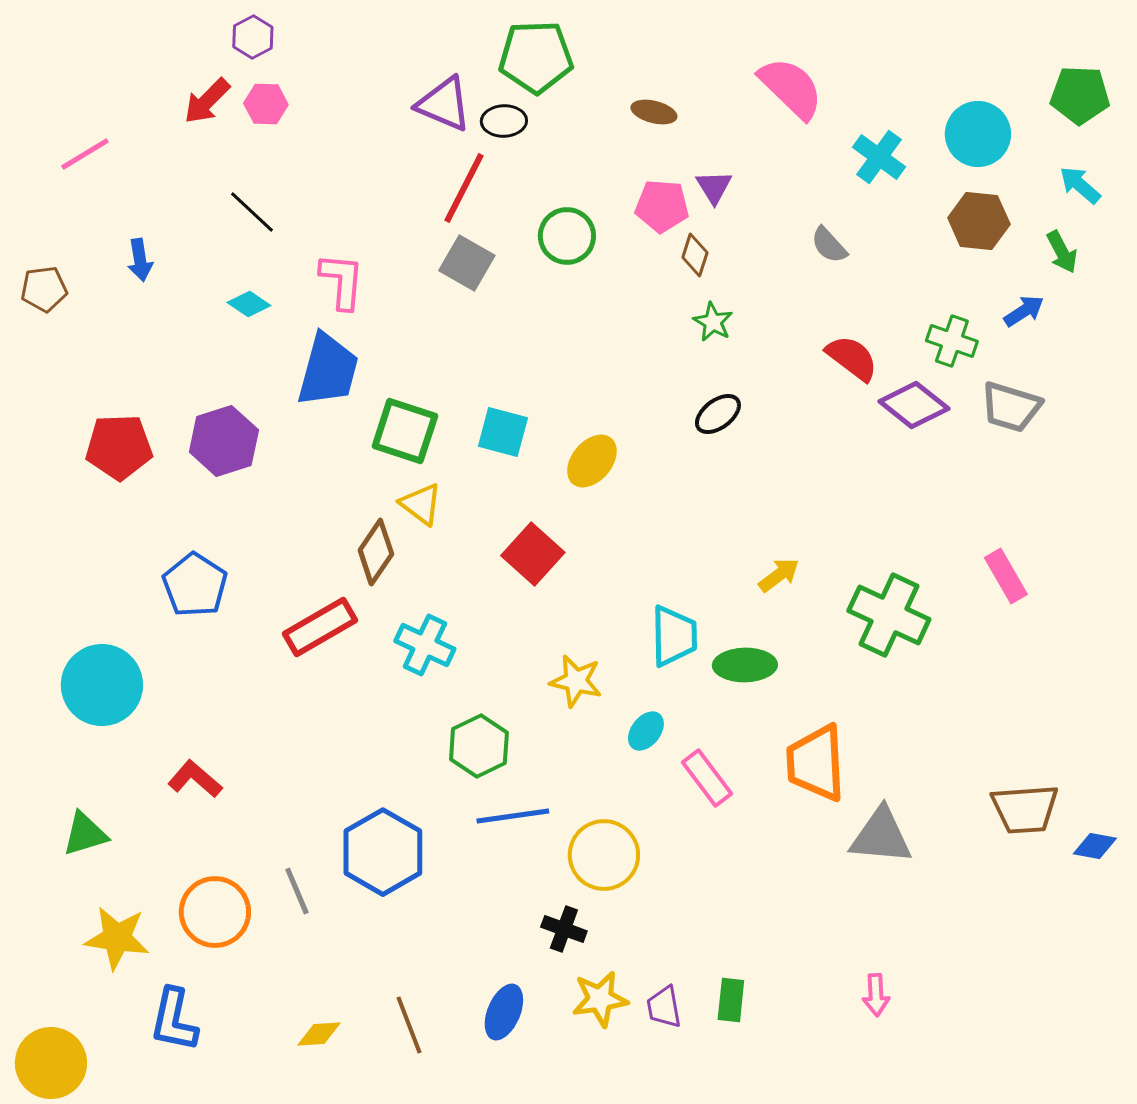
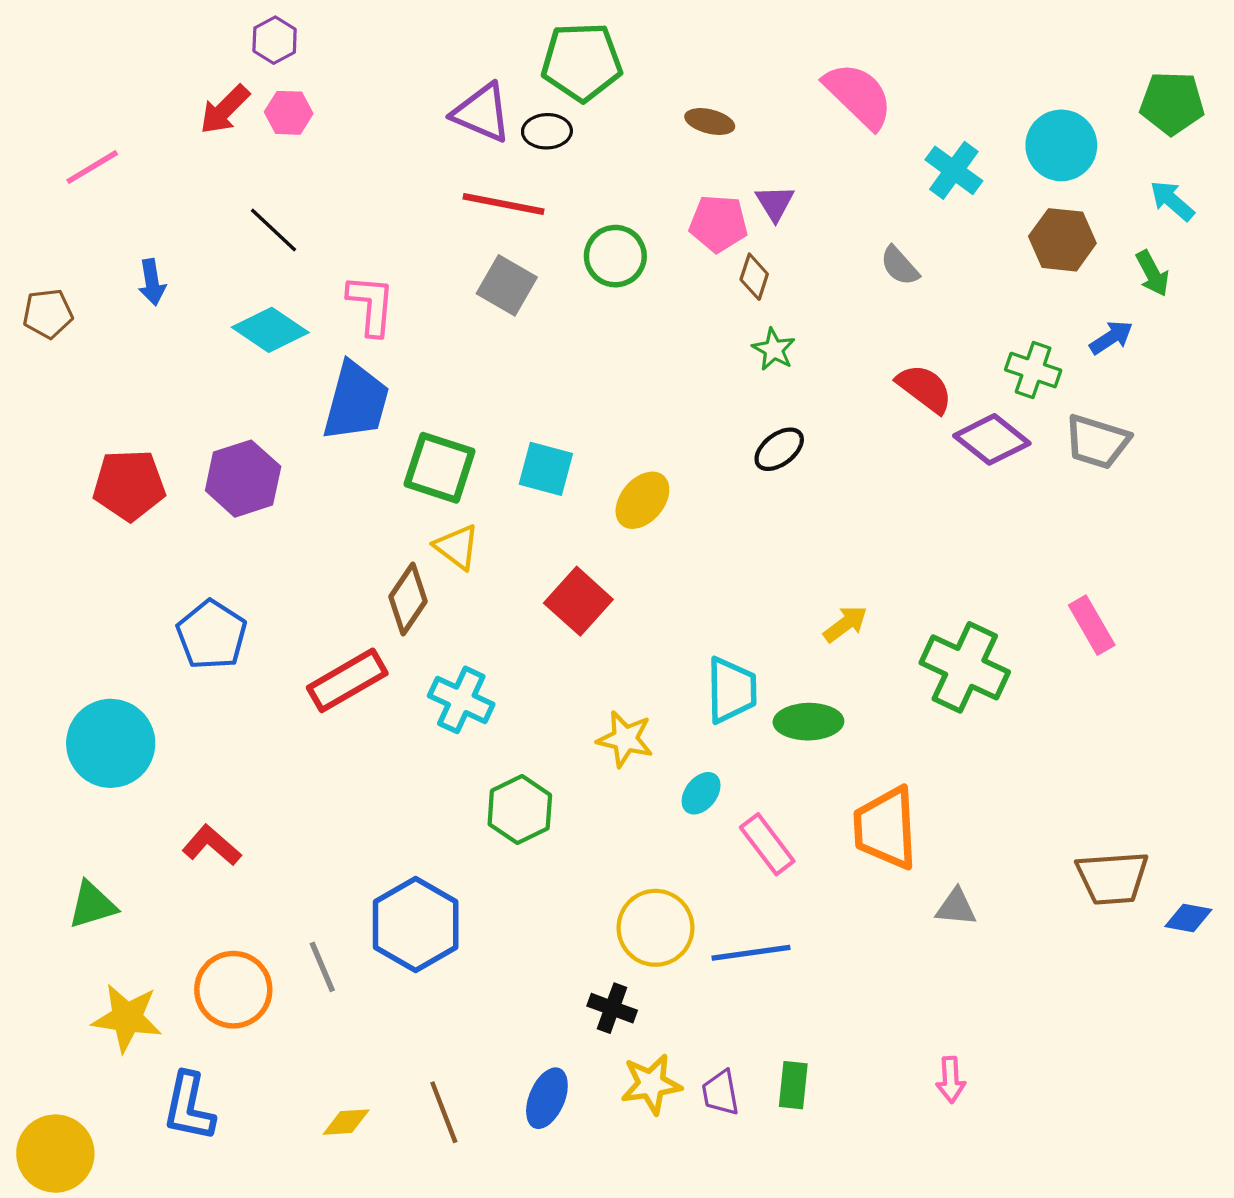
red line: (464, 188) -> (504, 204), turned 74
cyan diamond: (249, 304) -> (270, 330), size x1.6
blue line: (513, 816) -> (751, 953), moved
gray triangle: (881, 836) -> (956, 907), size x0.6

